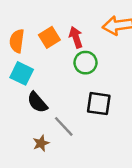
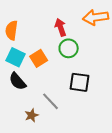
orange square: (49, 37) -> (39, 58), moved
black semicircle: (37, 102) -> (18, 81), moved

